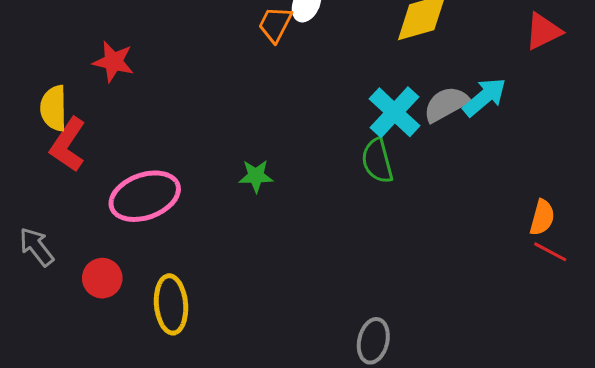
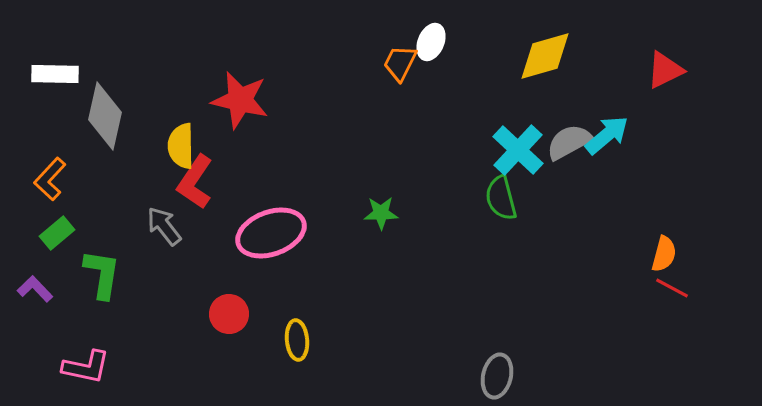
red star: (113, 62) -> (240, 100), size x1.4
gray arrow: (36, 247) -> (164, 226), moved
yellow ellipse: (171, 304) -> (297, 340), size x0.7

